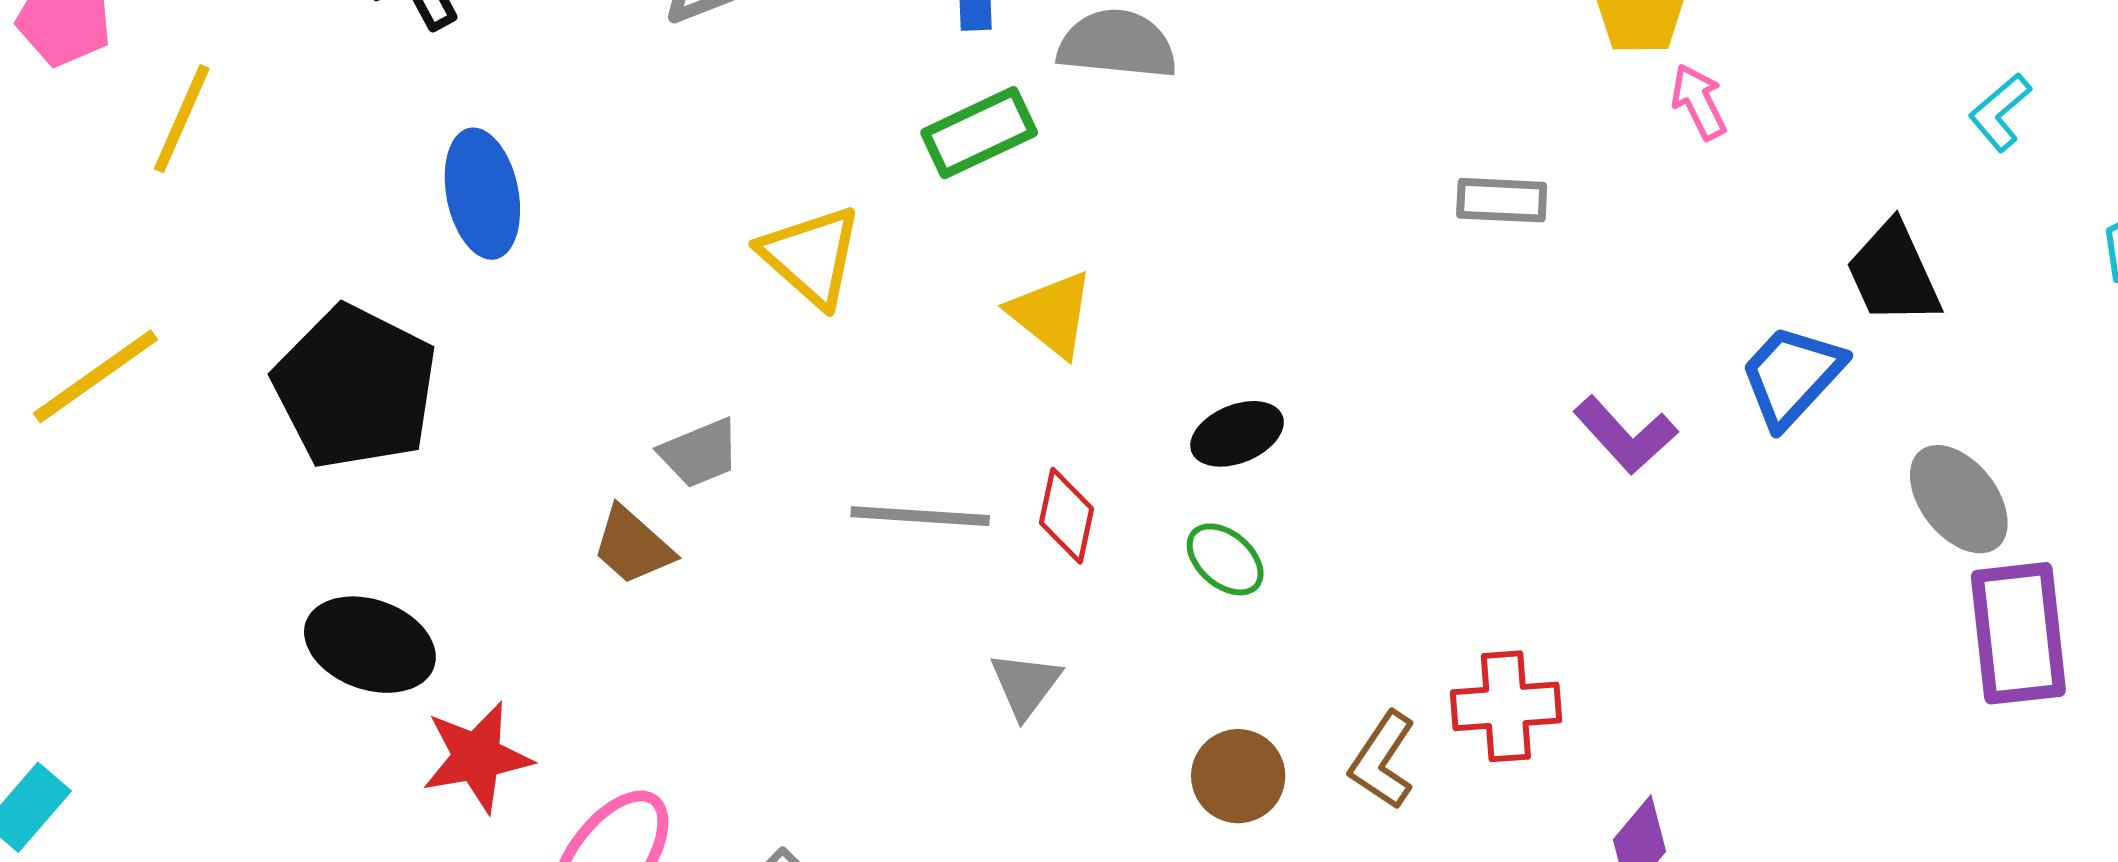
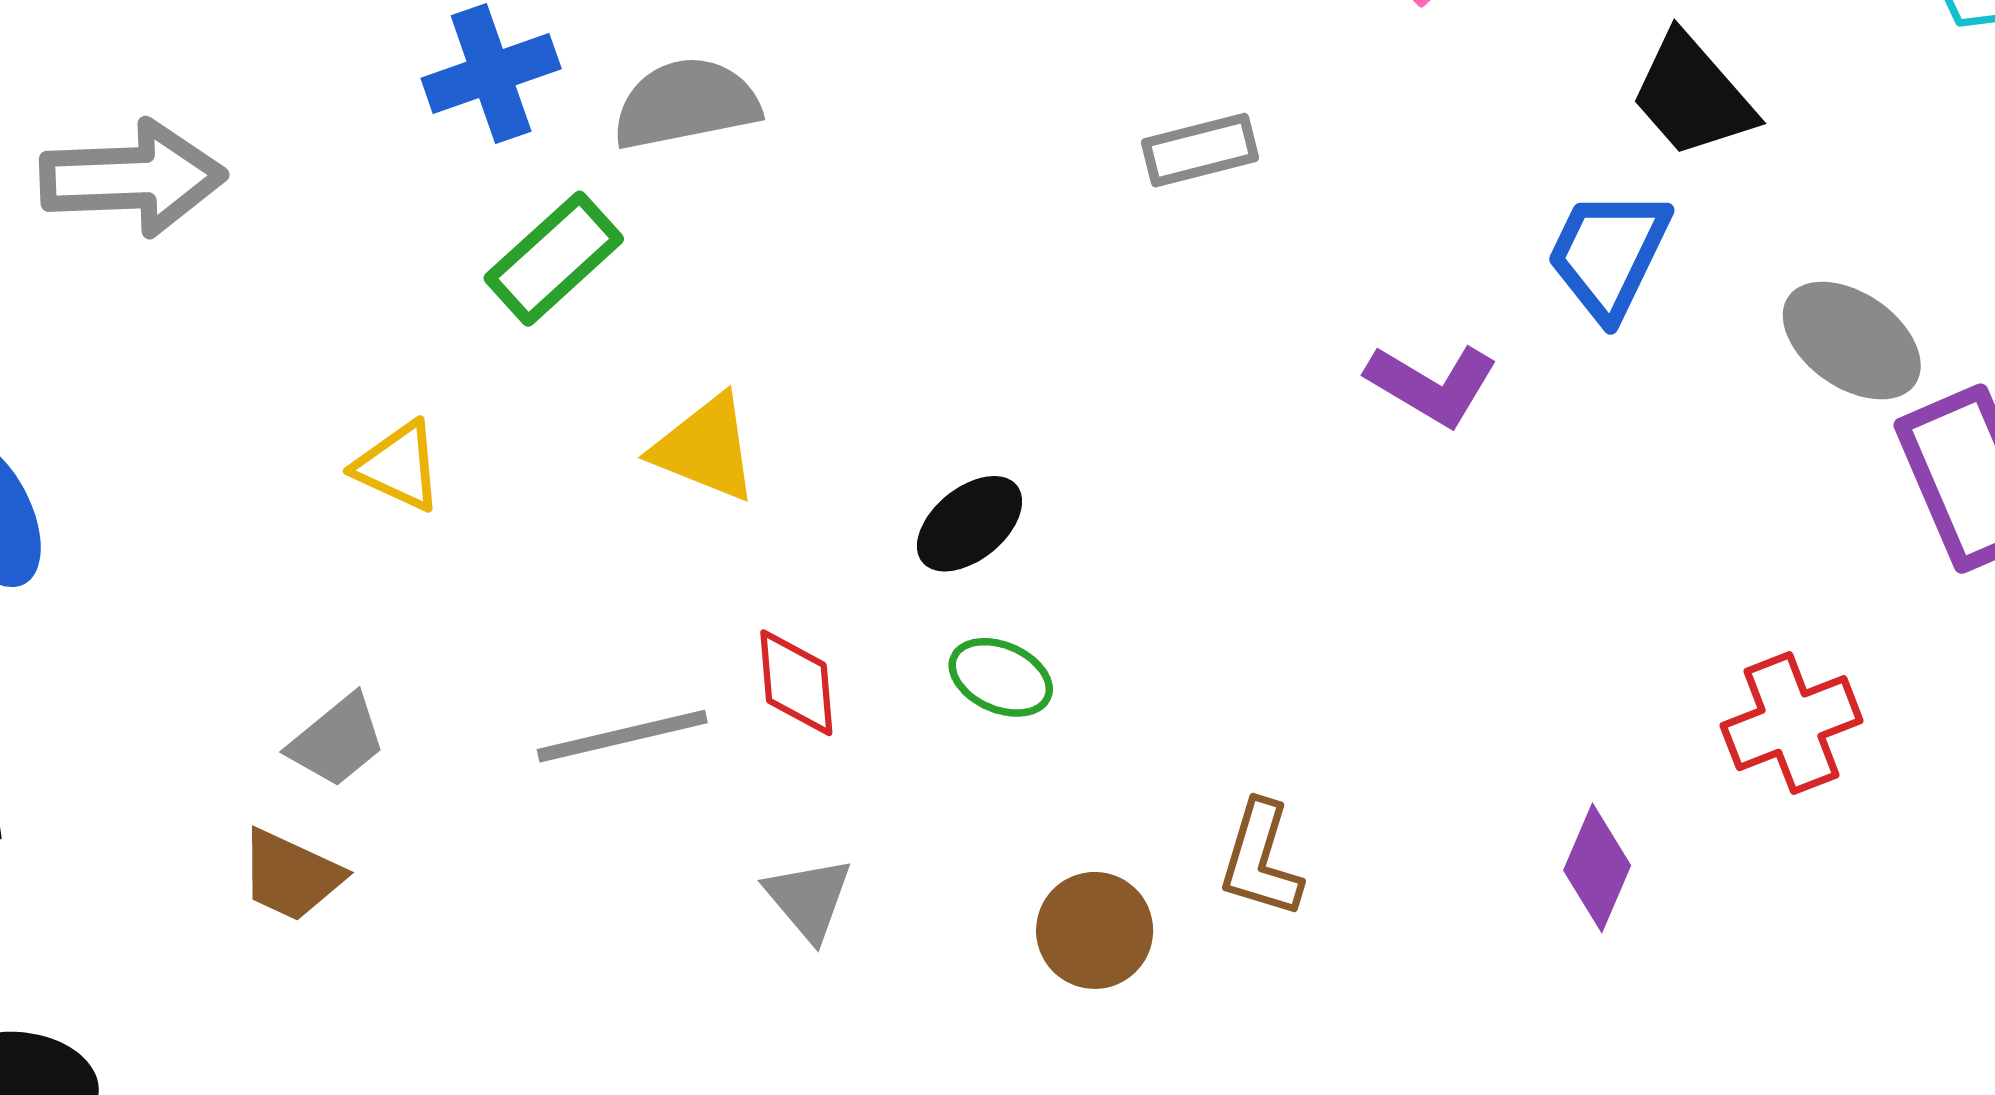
yellow triangle: (811, 256) -> (398, 466), size x0.7
red cross: (1506, 706) -> (1792, 723), moved

